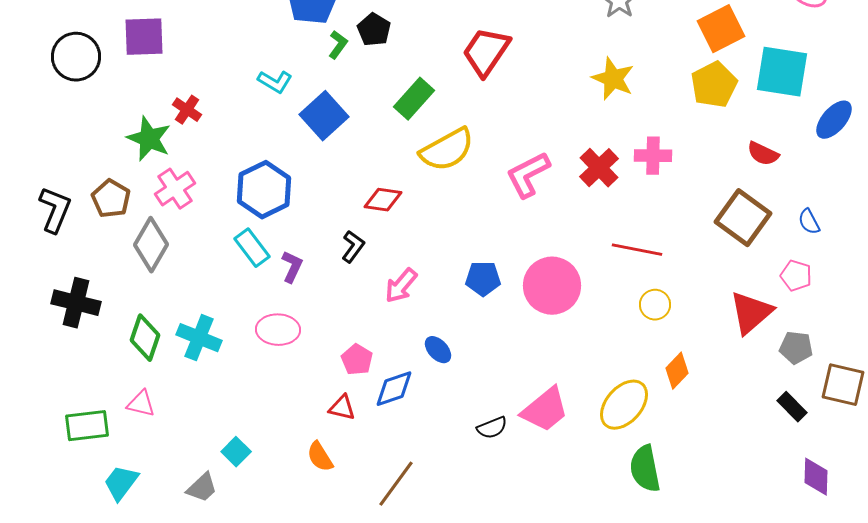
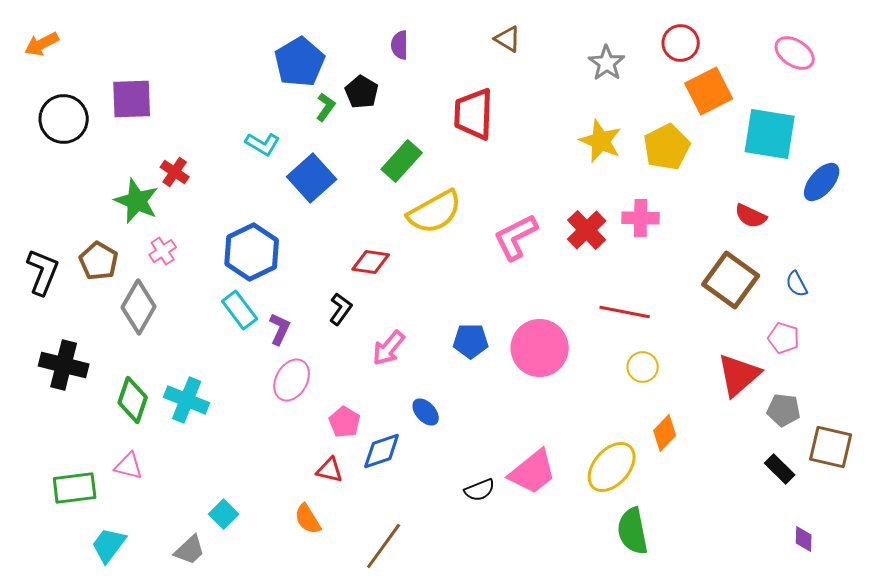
red trapezoid: (486, 52) -> (474, 114), turned -32
yellow pentagon: (714, 85) -> (667, 147), moved
pink cross: (175, 189) -> (163, 251), size x0.7
pink ellipse: (278, 330) -> (292, 380), moved, turned -63
purple diamond: (816, 477) -> (804, 539), size x0.7

